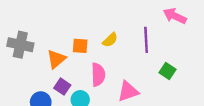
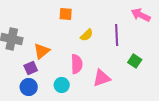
orange square: (80, 46) -> (66, 14), moved
purple square: (62, 87) -> (31, 68), moved, turned 32

